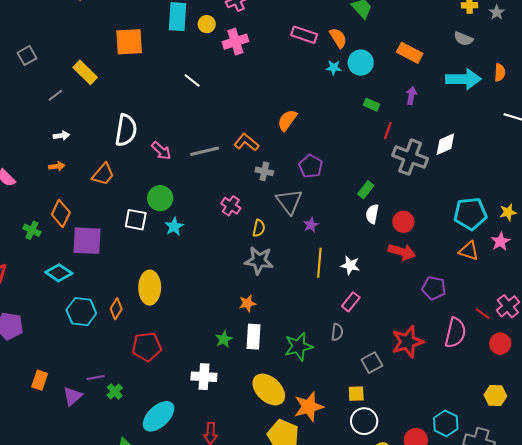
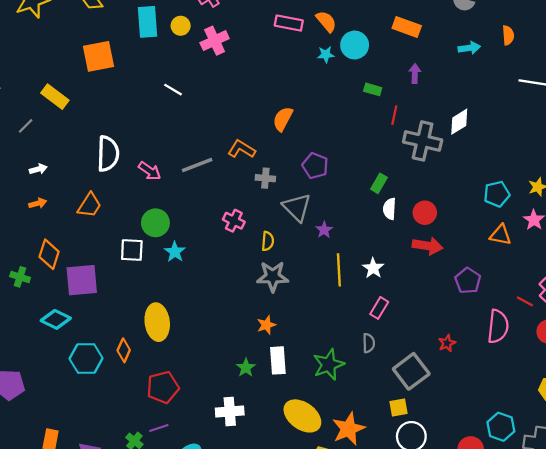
cyan arrow: (463, 79) -> (469, 48), size x0.6
cyan pentagon: (470, 214) -> (497, 194), size x0.7
white star: (350, 265) -> (373, 268), turned 30
purple pentagon: (434, 288) -> (468, 281), turned 30
red star: (407, 342) -> (447, 343), size x0.5
gray square: (372, 363) -> (411, 371), size x1.5
purple line: (96, 377) -> (159, 428), moved

